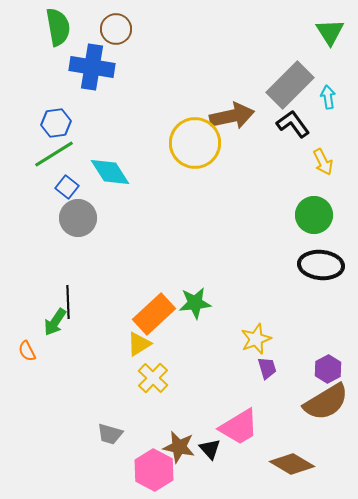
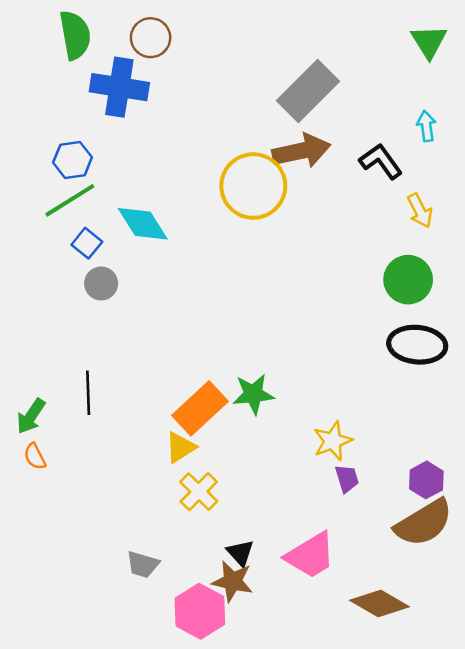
gray rectangle: (290, 85) -> (308, 91), moved
gray circle: (78, 218) -> (101, 284), size x0.7
green arrow: (55, 322) -> (31, 416), moved
black triangle: (210, 449) -> (240, 553), moved

